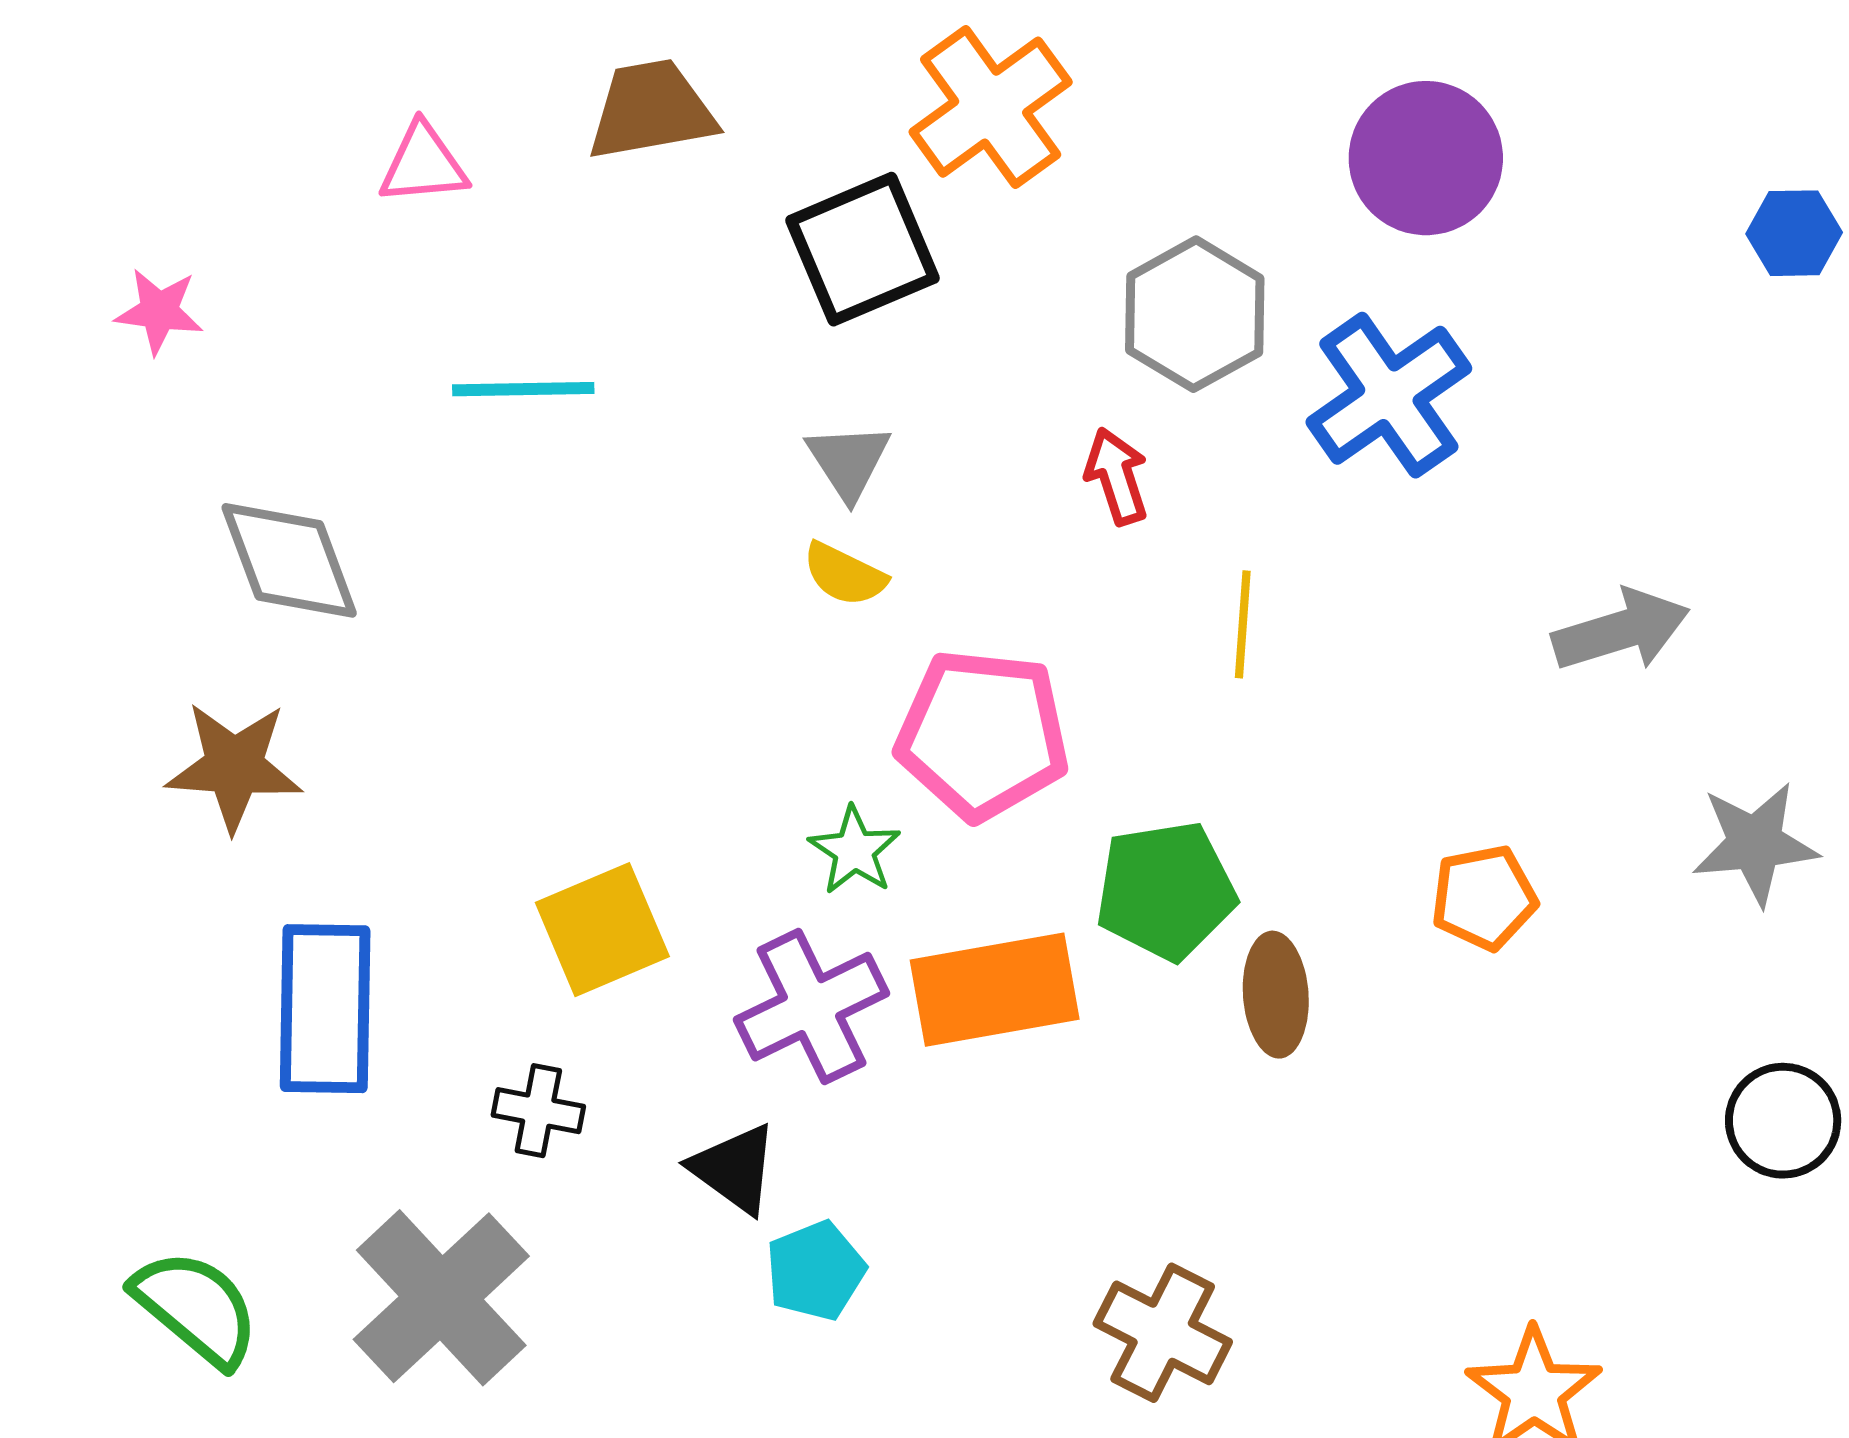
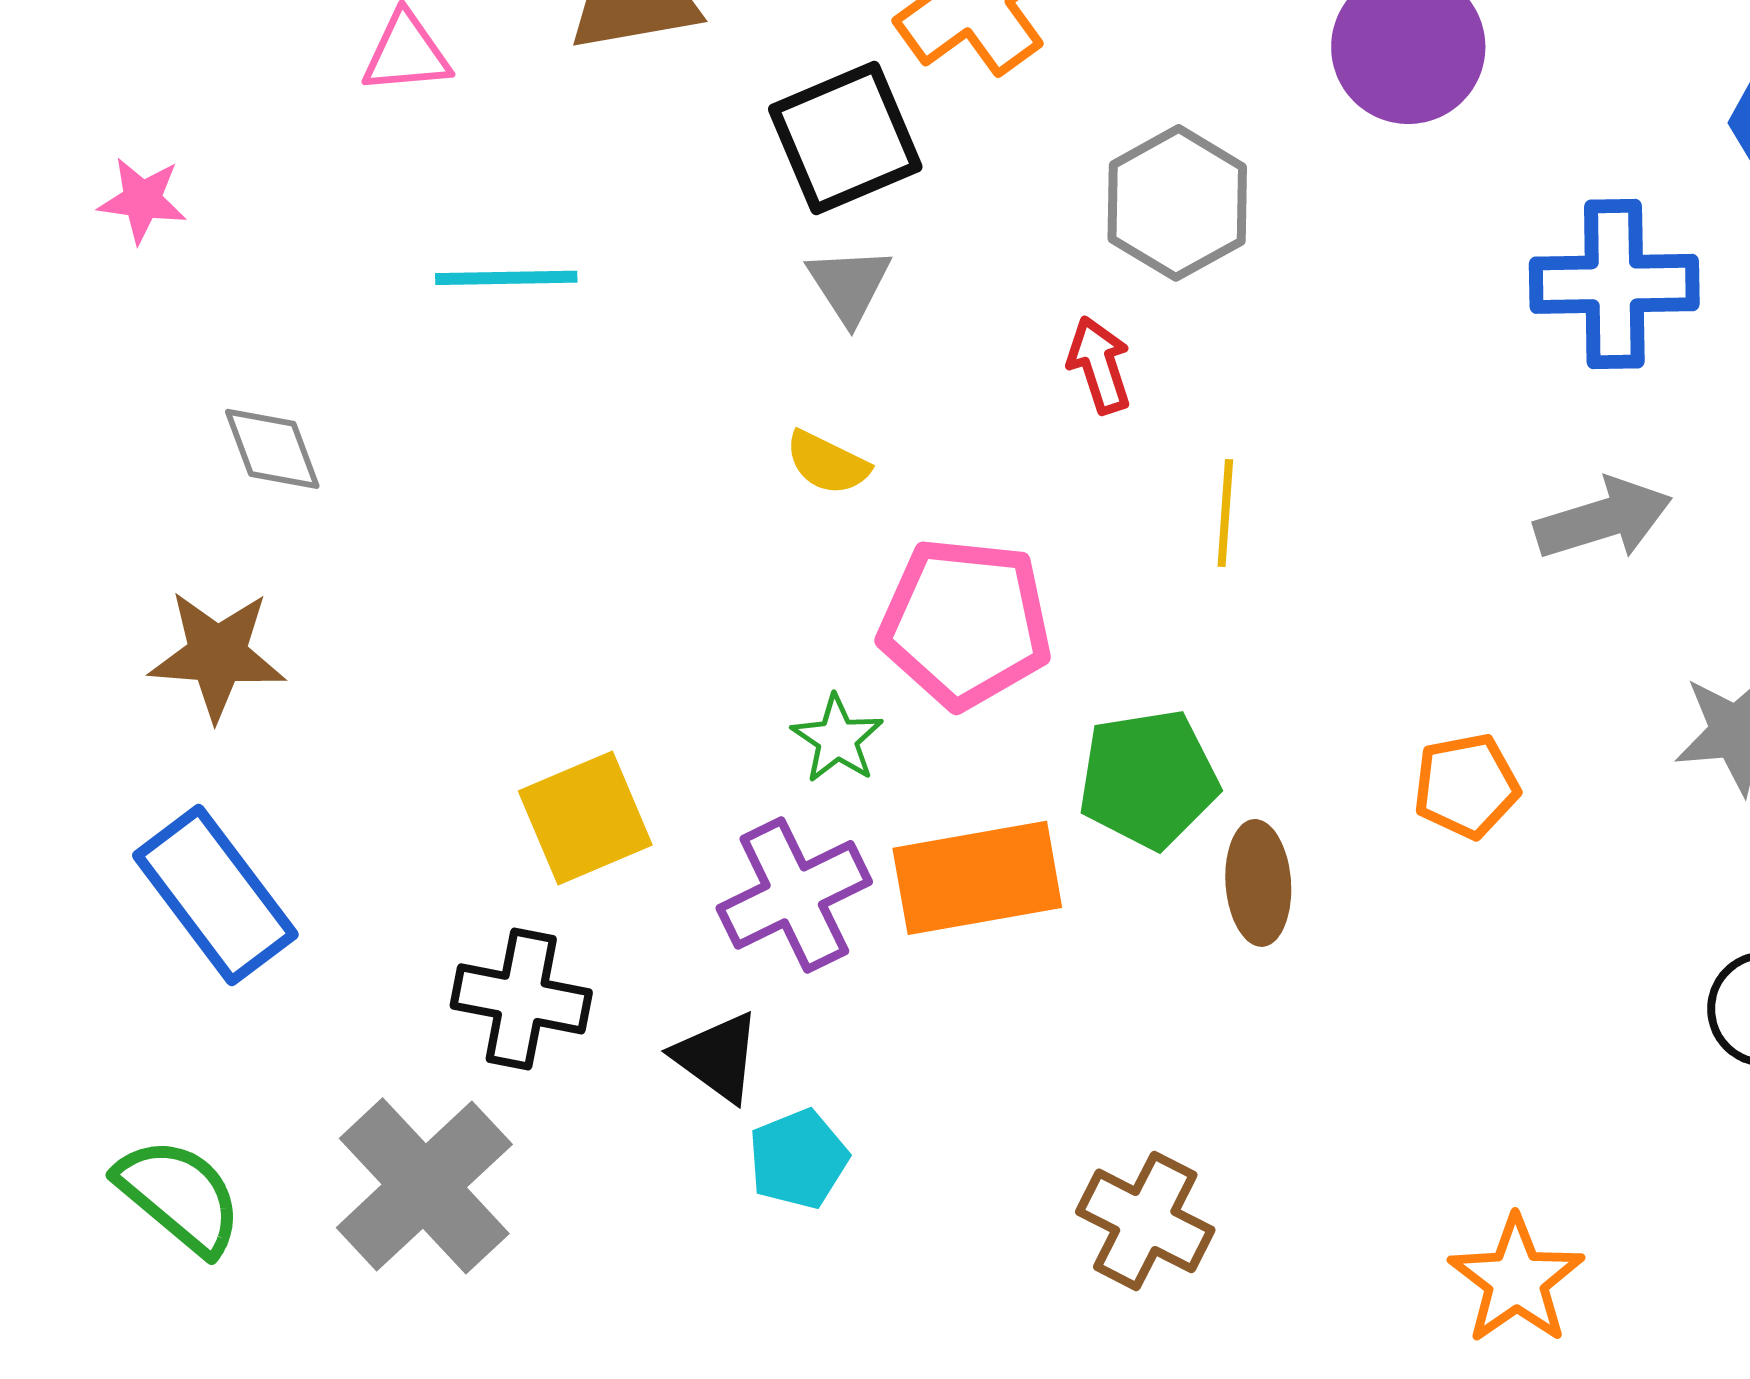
blue cross: (1389, 395) -> (1614, 284), moved, turned 34
gray triangle: (849, 461) -> (849, 285), moved
gray diamond: (289, 560) -> (272, 449), size x0.7
blue rectangle: (325, 1009) -> (215, 895), moved, turned -38
black cross: (538, 1111) -> (521, 999), size x1.5

